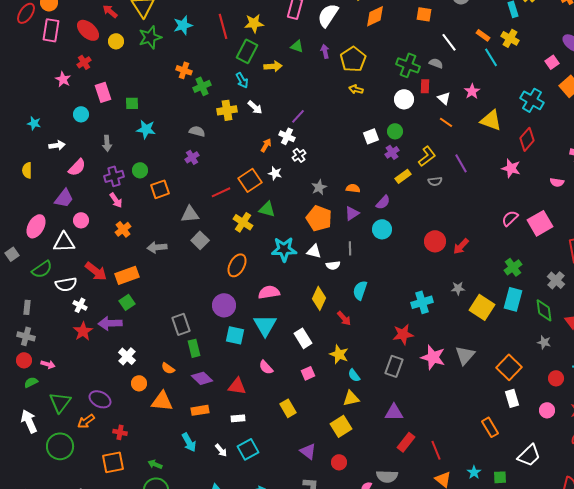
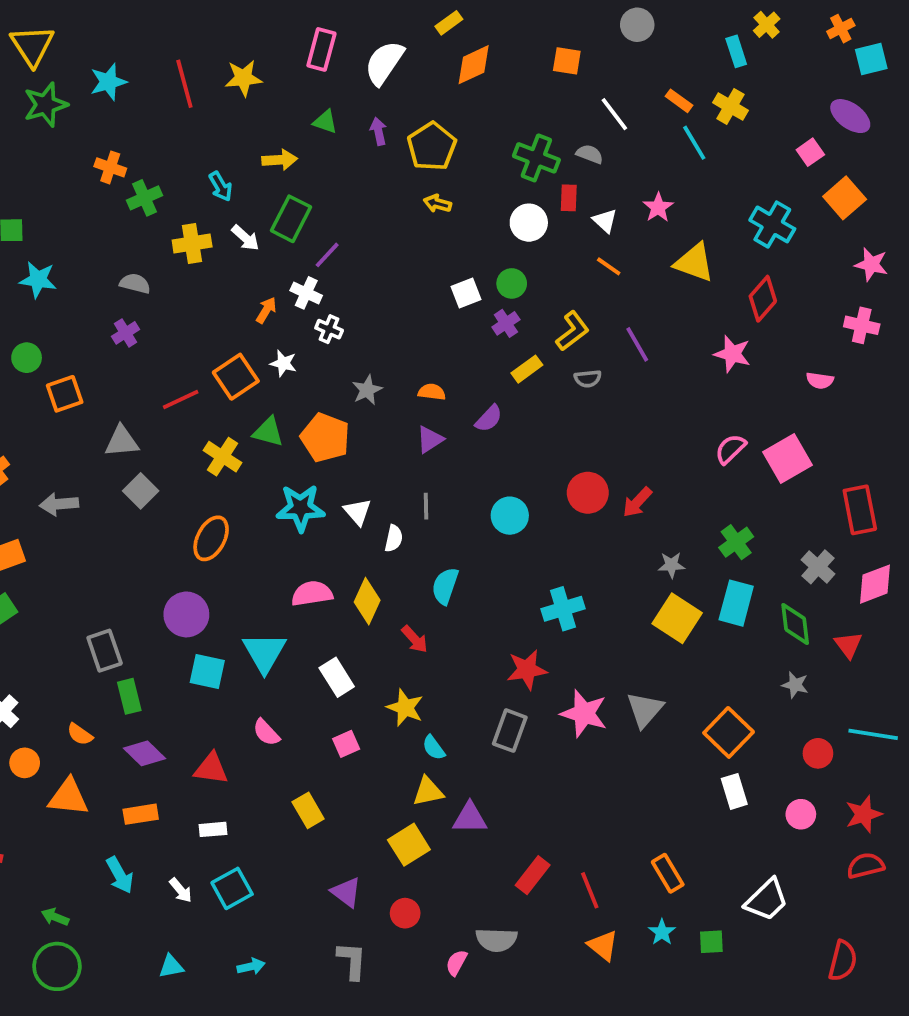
green rectangle: (247, 51) -> (291, 219), moved
white cross: (299, 155) -> (329, 329), turned -32
orange pentagon: (319, 218) -> (325, 438), moved
cyan circle: (382, 229) -> (510, 516), moved
white triangle: (314, 251) -> (358, 512), turned 35
white semicircle: (333, 265) -> (394, 538), turned -72
gray star: (458, 288) -> (671, 565), moved
pink semicircle: (269, 292) -> (312, 594), moved
purple triangle: (394, 412) -> (470, 818), moved
orange rectangle: (490, 427) -> (668, 873), moved

